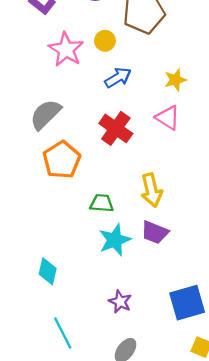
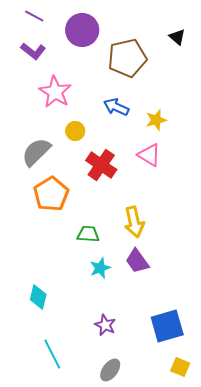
yellow circle: (105, 41) -> (75, 131), moved
blue arrow: (118, 78) -> (116, 107), moved, turned -125
purple trapezoid: (155, 232) -> (137, 261), turned 32
cyan star: (115, 240) -> (100, 268), size x0.7

